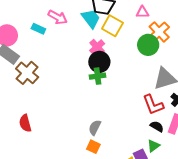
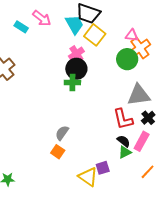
pink triangle: (142, 12) -> (132, 35), moved
green triangle: (153, 146) -> (125, 152), moved

